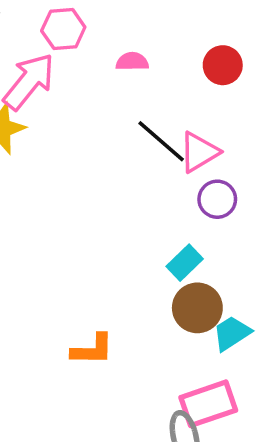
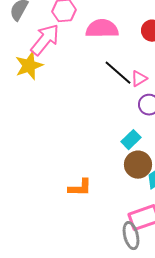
pink semicircle: (132, 62) -> (102, 29), size x1.8
pink triangle: (199, 152) -> (139, 79), size x0.7

